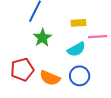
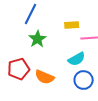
cyan semicircle: (76, 49) -> (77, 59), moved
blue circle: (80, 76) -> (84, 80), moved

